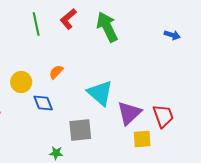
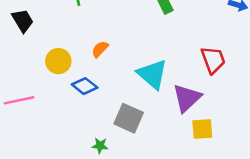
blue diamond: (43, 103) -> (85, 86), turned -30
red trapezoid: (163, 116) -> (213, 60), moved
gray square: (80, 130) -> (129, 118), turned 30

